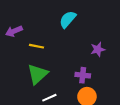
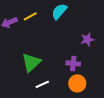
yellow line: (37, 46) -> (30, 16), moved, turned -40

